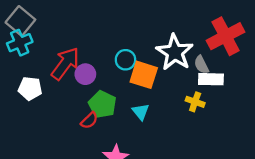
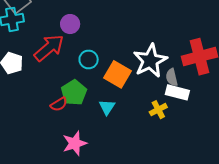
cyan circle: (125, 60) -> (89, 59), moved
purple circle: (85, 74) -> (70, 24), moved
yellow cross: (195, 102) -> (158, 110), turned 30

